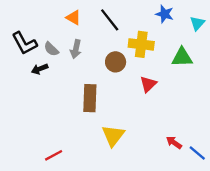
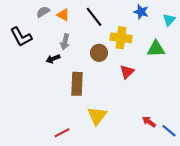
gray semicircle: (51, 49) -> (43, 12), moved, turned 104
black arrow: (40, 69) -> (53, 59), moved
red line: (54, 155) -> (62, 133), moved

